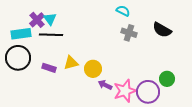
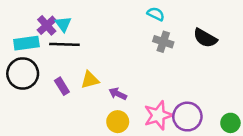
purple rectangle: (49, 68) -> (62, 86), turned 40
yellow circle: (93, 69) -> (118, 122), moved
green circle: (167, 79) -> (230, 123), moved
purple arrow: (105, 85) -> (118, 94), moved

